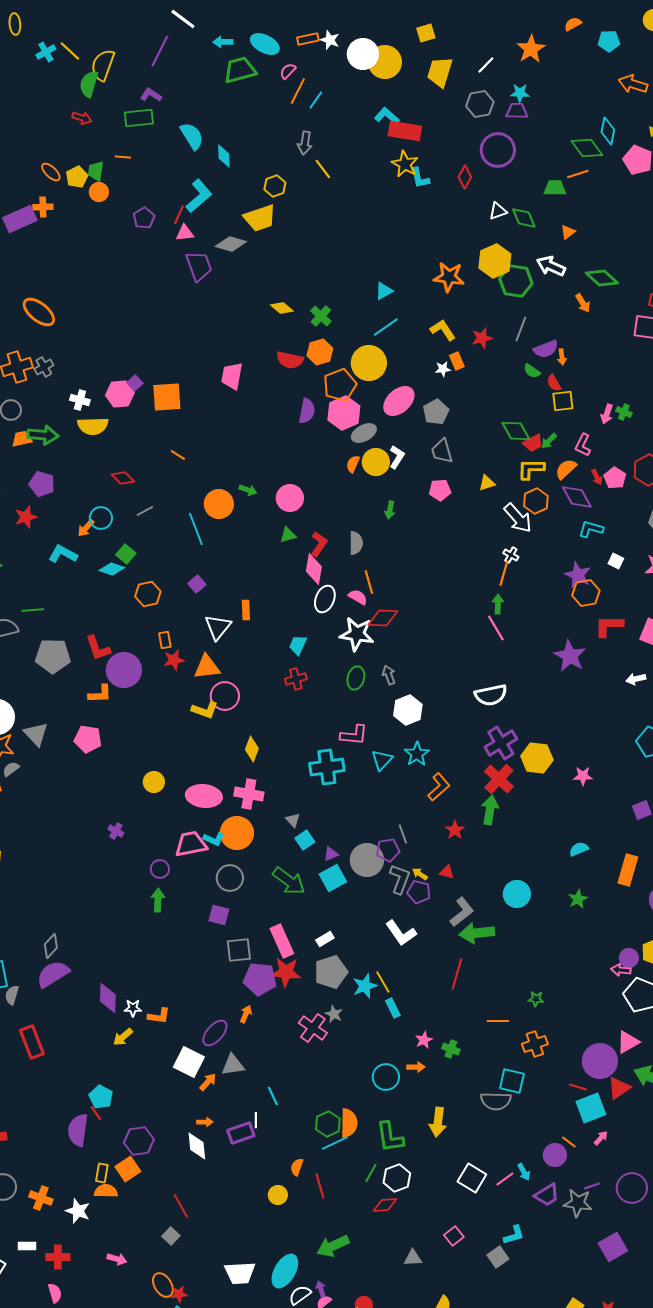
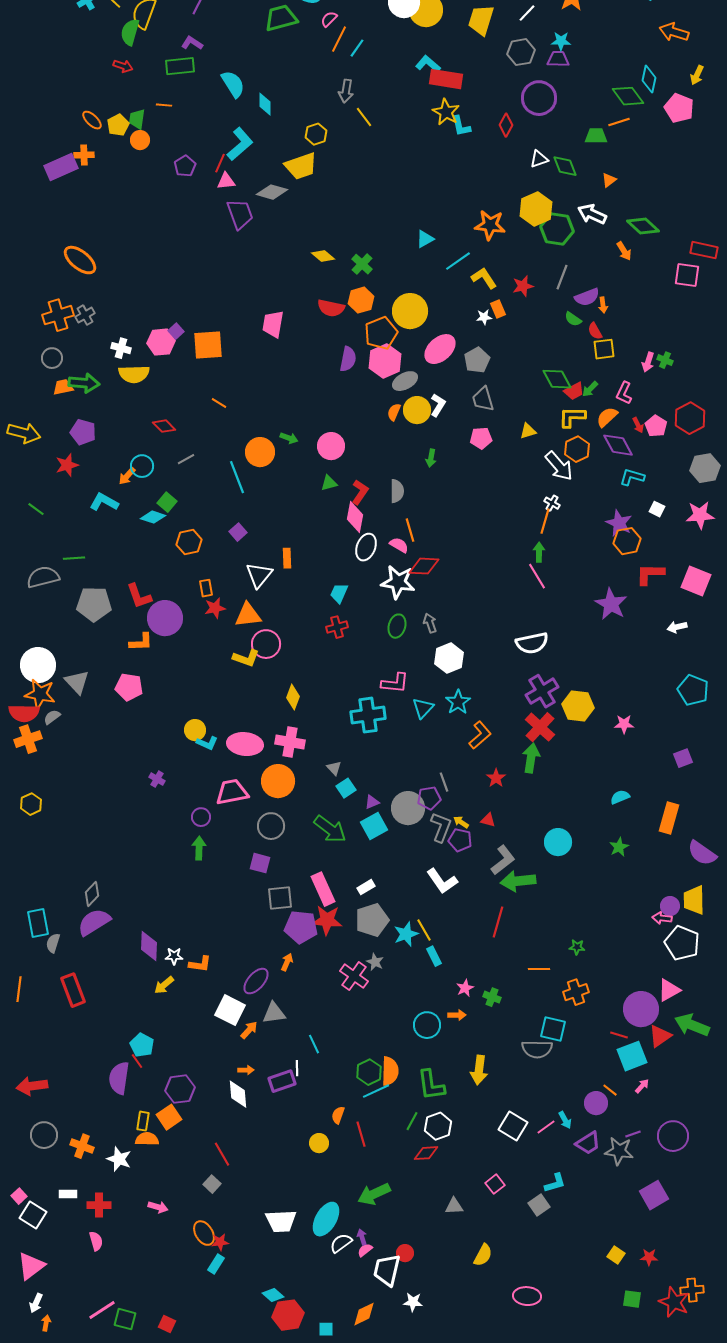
cyan line: (386, 327) -> (458, 261), moved
cyan L-shape: (214, 839) -> (207, 743), moved

